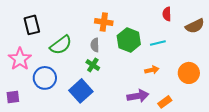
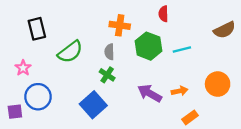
red semicircle: (167, 14) -> (163, 14), moved
pink star: (20, 59) -> (23, 68), size x0.6
orange arrow: (152, 70) -> (180, 91), moved
blue circle: (45, 78) -> (38, 97), moved
purple arrow: (138, 96) -> (150, 93), moved, turned -140

